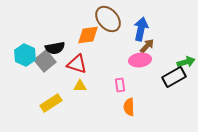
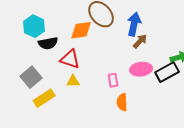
cyan hexagon: (25, 55) -> (34, 26), moved
pink ellipse: (140, 60) -> (141, 69), moved
gray square: (45, 61) -> (31, 77), moved

